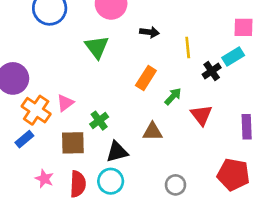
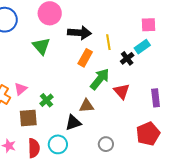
black arrow: (150, 32) -> (79, 33), size x1.6
orange rectangle: (146, 78) -> (85, 58), moved
green arrow: (173, 96) -> (100, 79), size x1.6
black triangle: (117, 152) -> (73, 123), moved
red pentagon: (233, 175) -> (148, 134), turned -30

